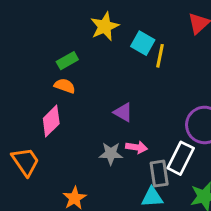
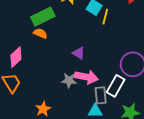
green rectangle: (67, 61) -> (43, 17), size x1.6
pink diamond: (51, 121) -> (16, 57), moved
pink arrow: (136, 147) -> (86, 77), size x1.6

